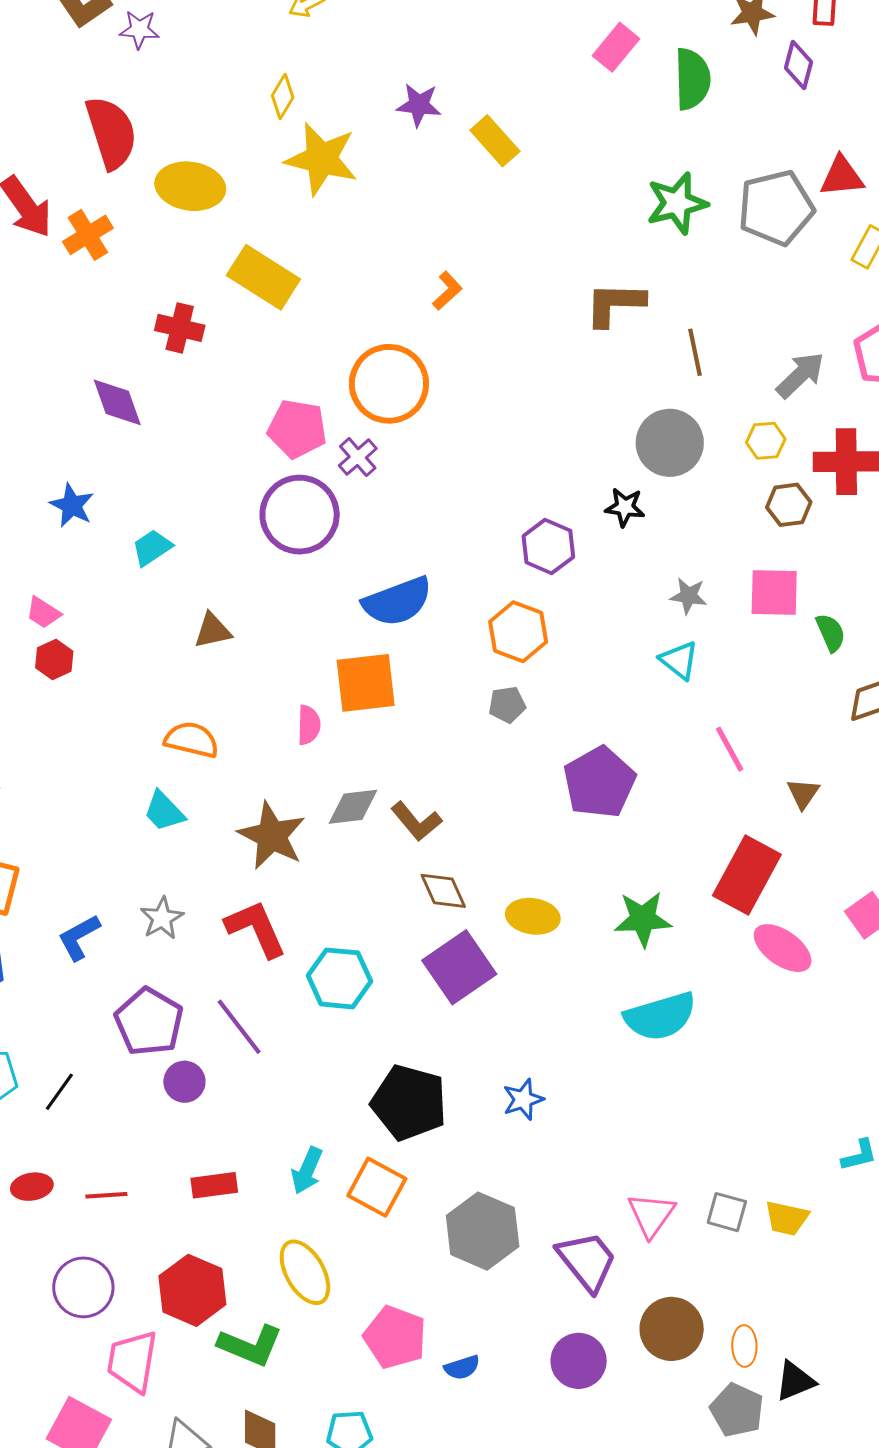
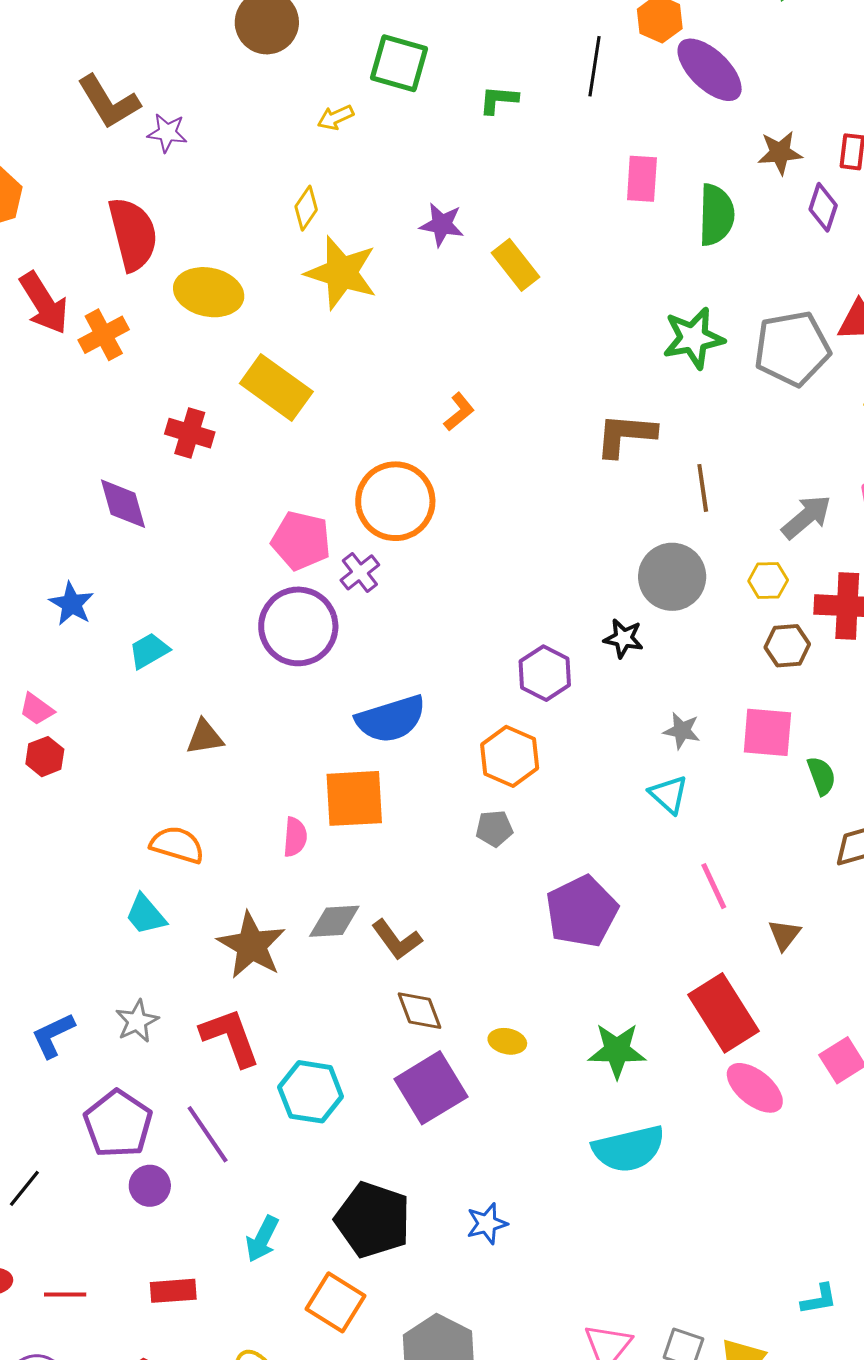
pink rectangle: (616, 47) -> (642, 179), turned -39
red rectangle: (747, 875) -> (723, 1013), turned -64
yellow ellipse: (533, 916) -> (507, 1041), size x0.7
cyan arrow: (307, 1170) -> (262, 1239), moved

